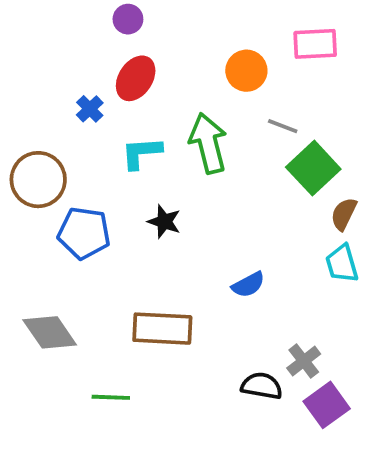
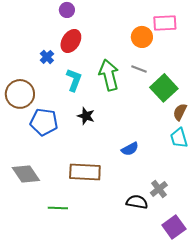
orange circle: (246, 71) -> (142, 37), moved
gray line: (283, 126) -> (139, 69), moved
cyan L-shape: (141, 153) -> (74, 80), turned 115
purple square: (327, 405) -> (174, 227), moved

